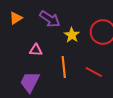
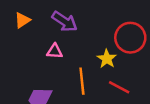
yellow star: (72, 35) -> (107, 59), moved
pink triangle: (36, 50) -> (55, 51), moved

